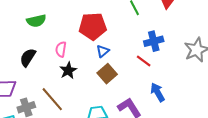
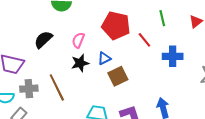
blue triangle: (103, 51) -> (104, 58), moved
red line: (144, 61) -> (144, 40), moved

